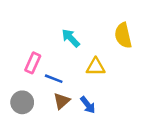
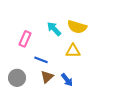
yellow semicircle: (123, 35) -> (77, 27), moved, turned -60
pink rectangle: (33, 63) -> (25, 39), moved

